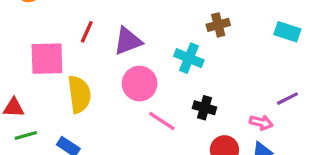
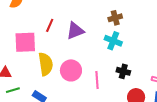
brown cross: (218, 25) -> (115, 18), moved
pink circle: (140, 84) -> (71, 70), moved
pink line: (162, 121) -> (97, 80), turned 54

